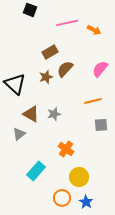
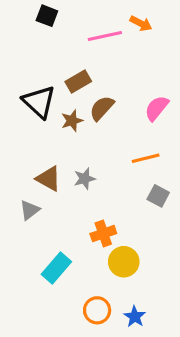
orange arrow: (94, 30) -> (141, 24), moved
black triangle: (15, 84) -> (39, 102), moved
gray square: (101, 125) -> (158, 196), turned 32
orange cross: (66, 149) -> (103, 234), turned 35
yellow circle: (79, 177) -> (124, 262), moved

